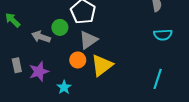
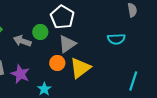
cyan semicircle: (163, 35) -> (116, 39), moved
purple star: (39, 72) -> (20, 74), turned -30

